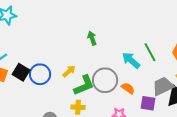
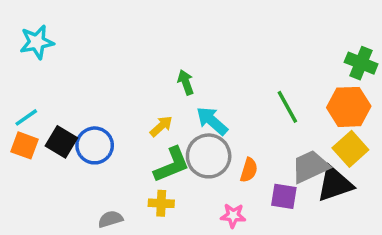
cyan arrow: (131, 60) -> (212, 121), moved
yellow arrow: (69, 71) -> (161, 126), moved
orange semicircle: (128, 88) -> (249, 170), turned 72

